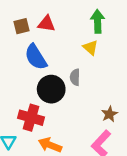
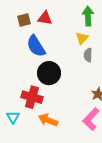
yellow triangle: (90, 48) -> (82, 38), turned 32
gray semicircle: (75, 77) -> (88, 55), moved

